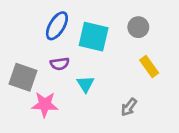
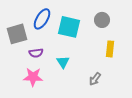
purple semicircle: (60, 64) -> (36, 53), moved
yellow rectangle: (149, 66) -> (110, 49), turned 42
gray square: (23, 77) -> (17, 34), moved, turned -35

